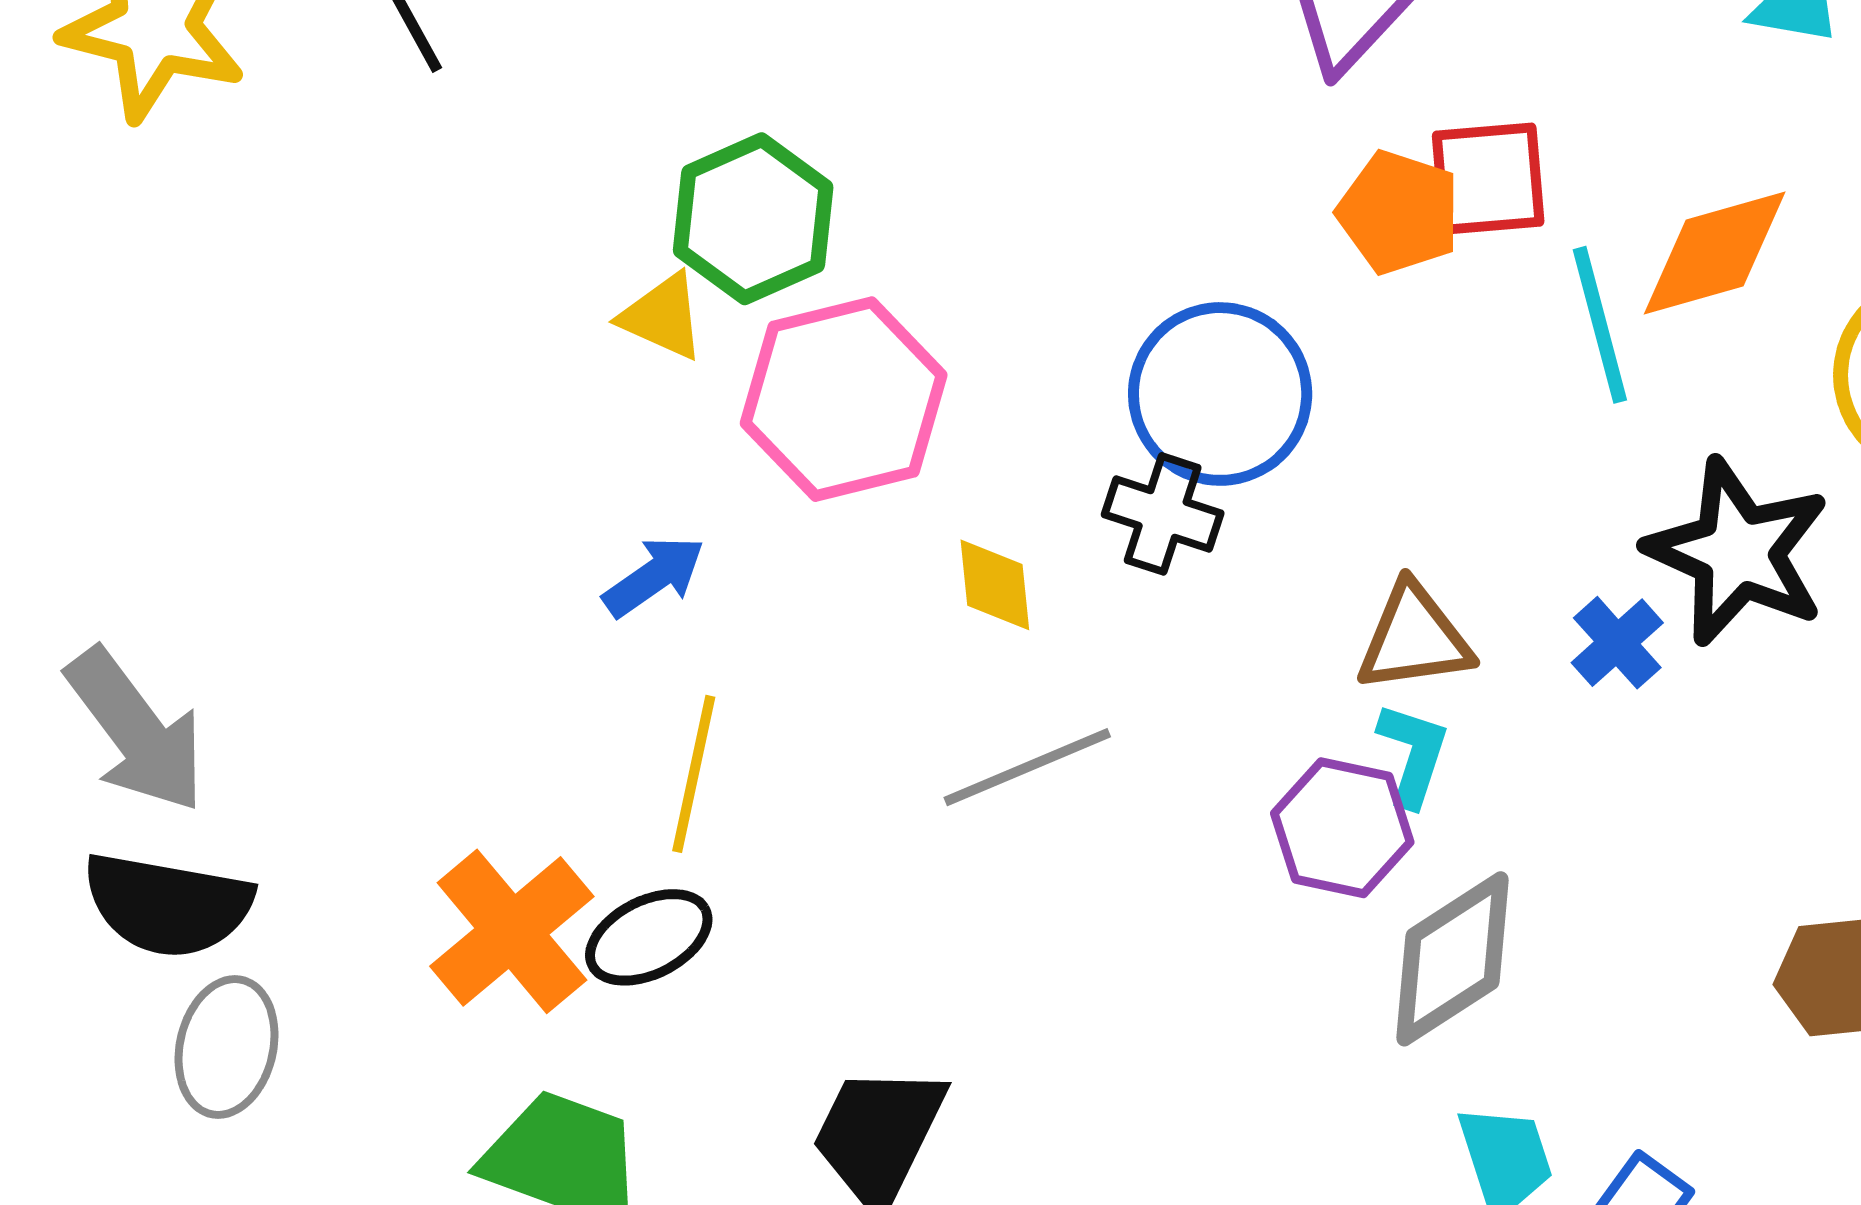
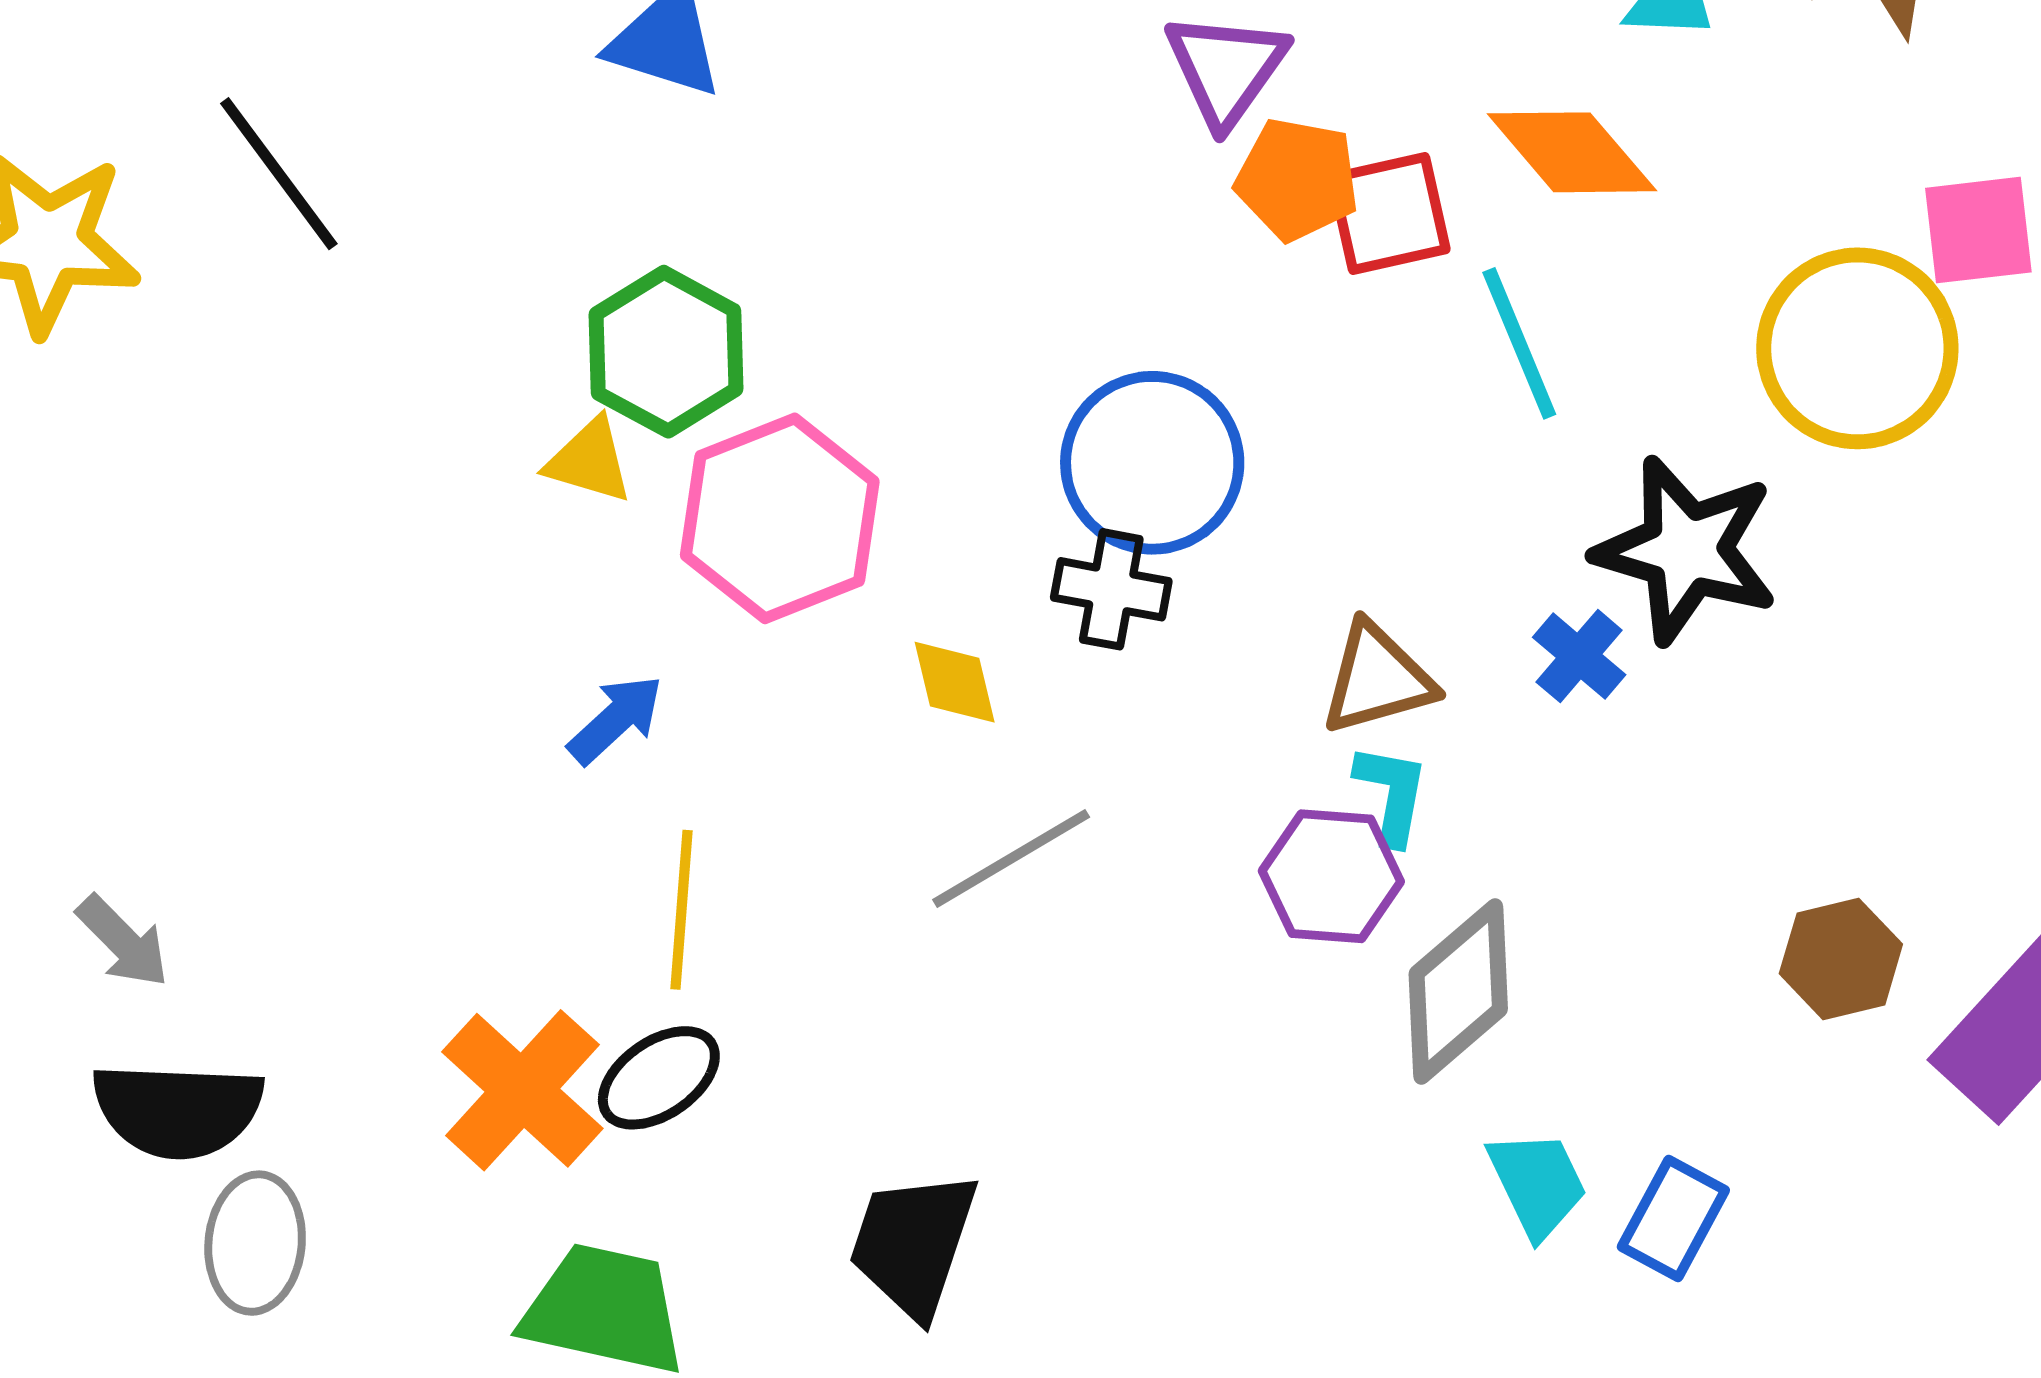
orange pentagon: (1399, 212) -> (1297, 179), moved
orange diamond: (1715, 253) -> (1572, 152), moved, turned 73
gray arrow: (136, 730) -> (123, 941), size x0.6

